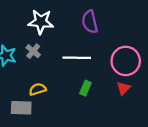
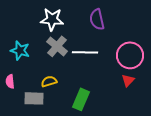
gray cross: (33, 51) -> (57, 46), moved, size x1.5
green rectangle: (85, 88) -> (81, 99), moved, size x1.5

